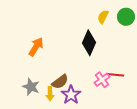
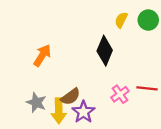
red line: (115, 75) -> (147, 88), moved
yellow arrow: (50, 94) -> (59, 111), size x1.5

